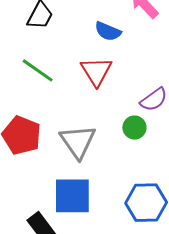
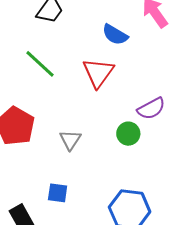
gray triangle: (78, 142) -> (70, 140), size x0.6
blue square: (72, 196) -> (58, 193), size x0.5

